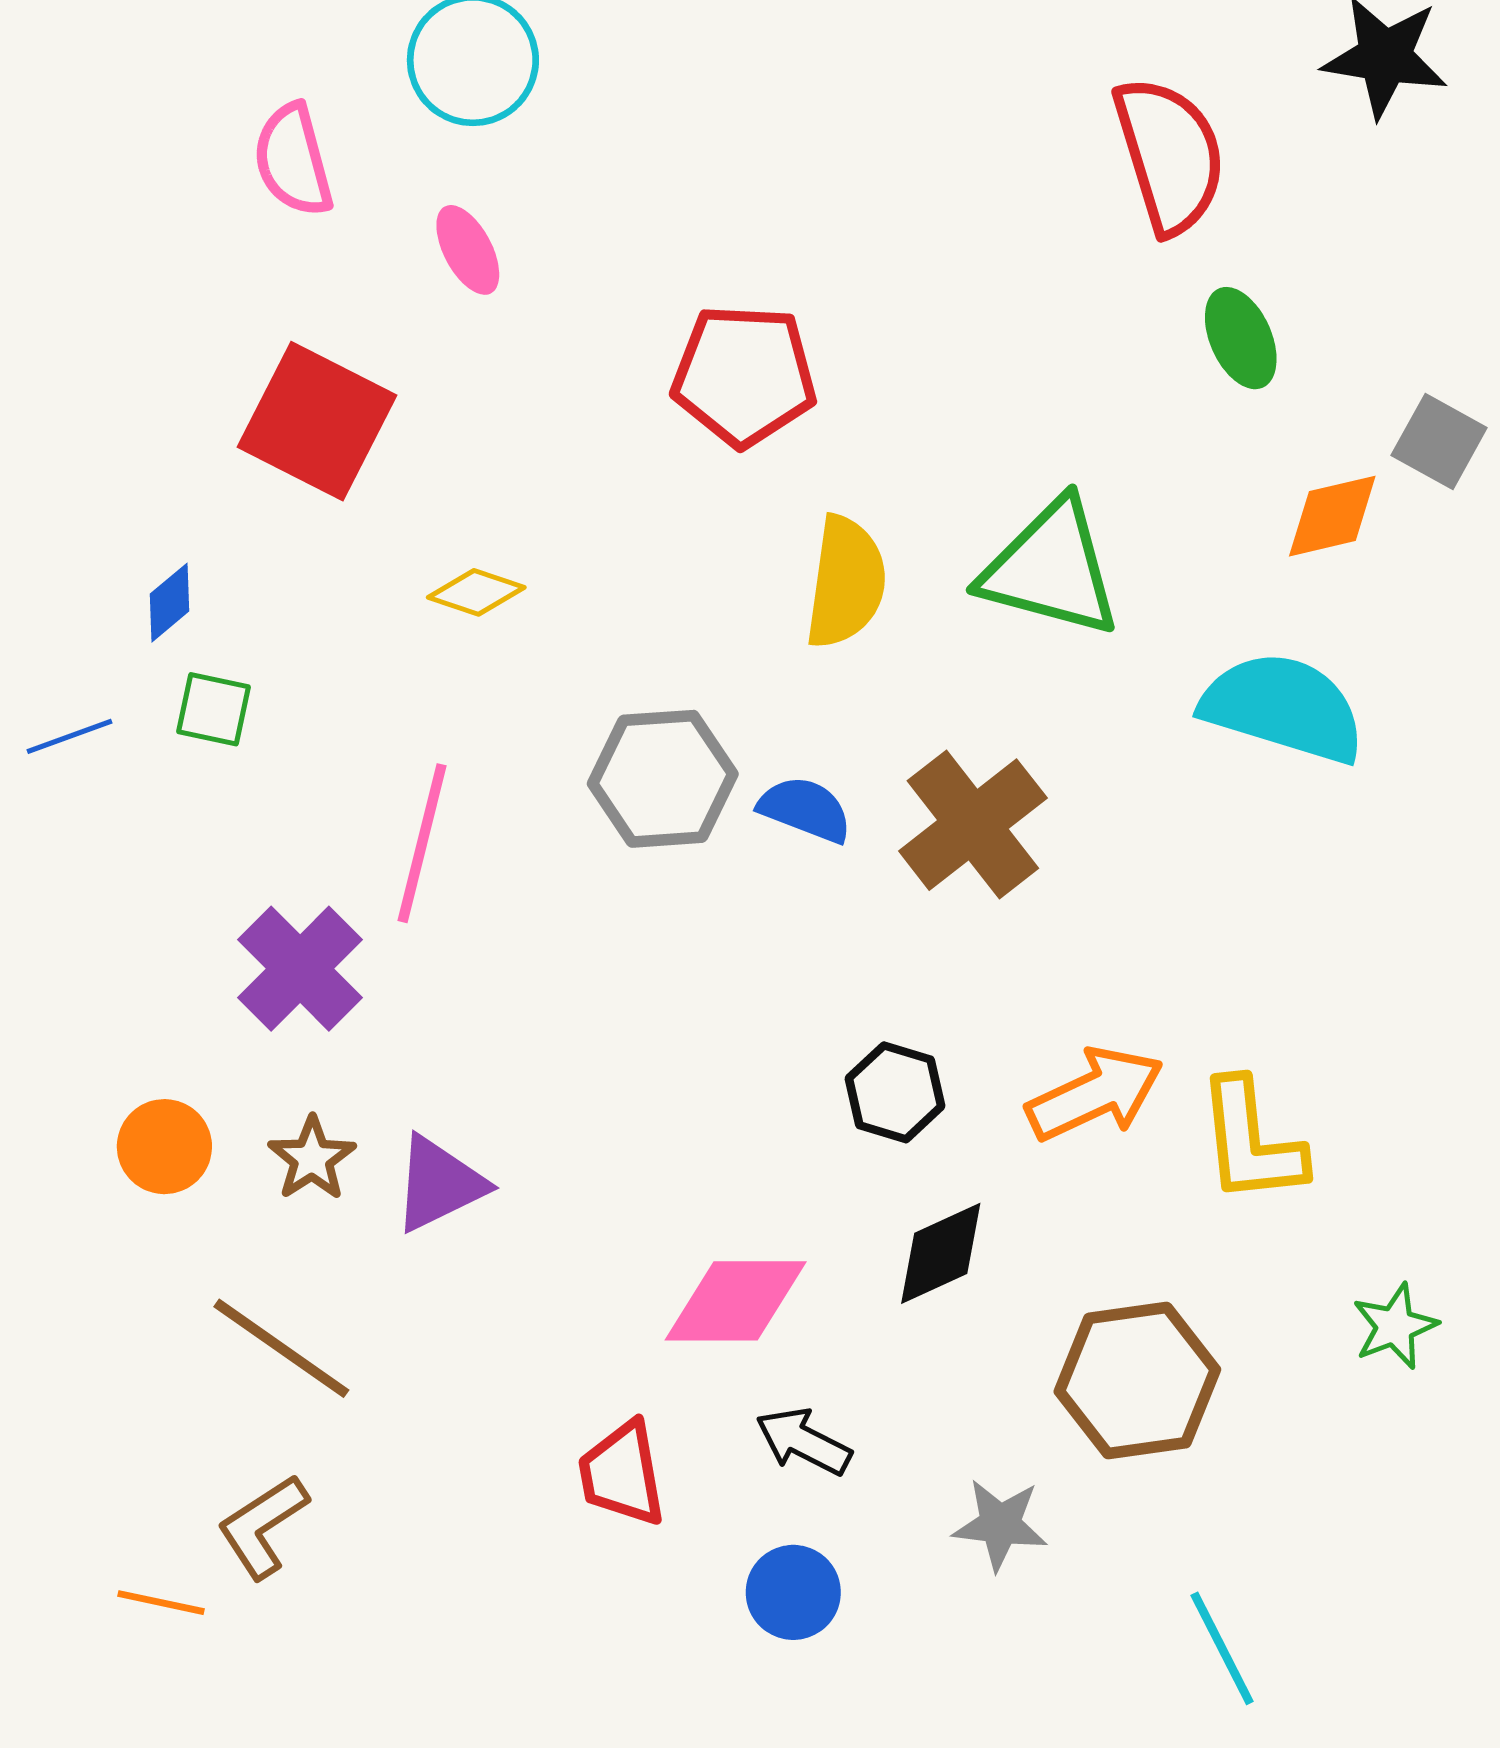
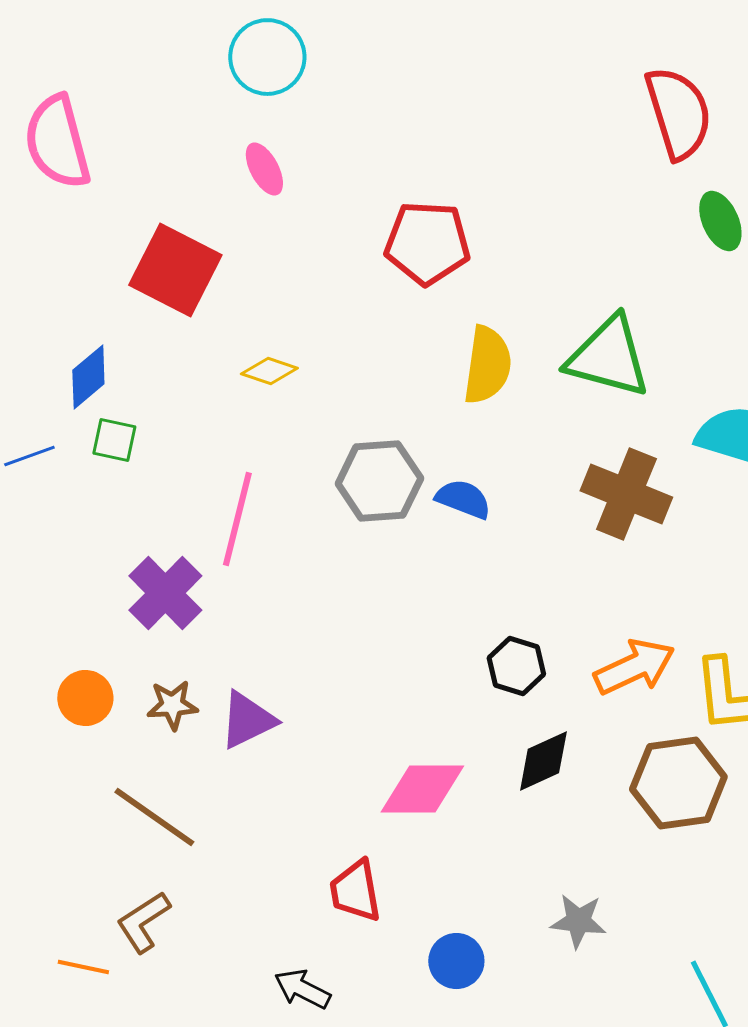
pink semicircle: (293, 160) -> (57, 142), moved, size x1.4
blue diamond: (169, 603) -> (88, 377), size x1.4
brown cross: (973, 825) -> (626, 494), moved, turned -30
brown star: (312, 1158) -> (172, 705), turned 30
brown hexagon: (1137, 1381) -> (678, 783), moved
black arrow: (803, 1442) -> (302, 989), moved

